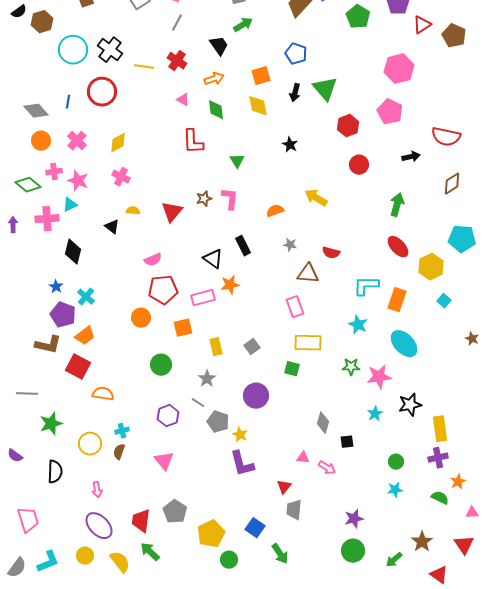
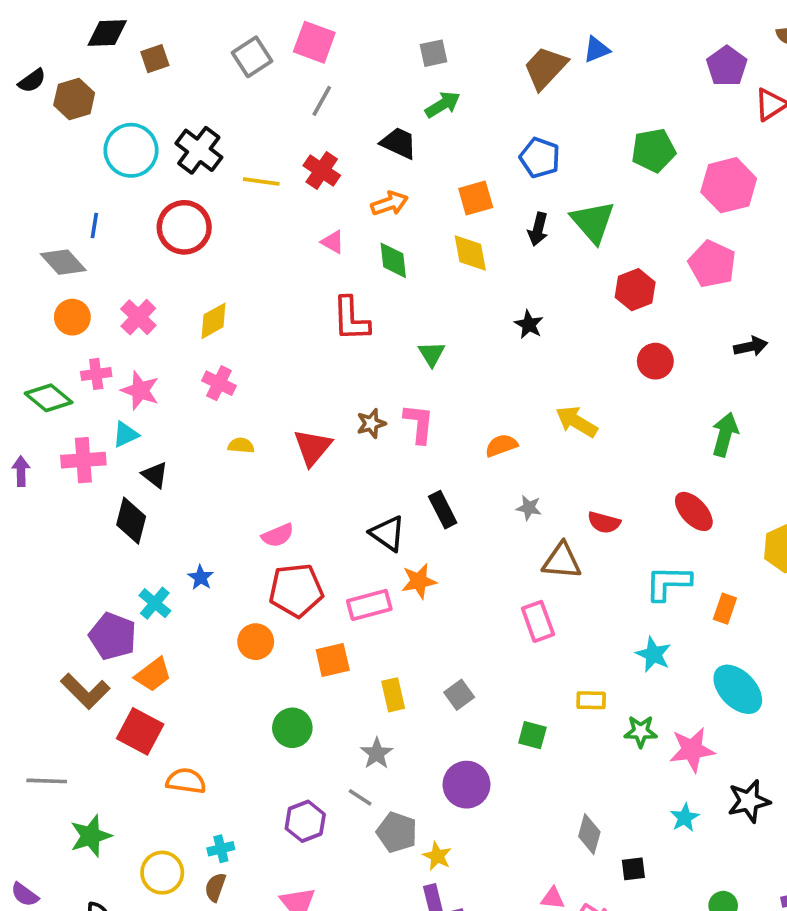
green pentagon: (358, 17) -> (653, 150), moved, turned 30
black trapezoid: (219, 46) -> (399, 143), turned -30
blue line: (68, 102) -> (94, 225), moved
black triangle: (112, 227) -> (155, 475), moved
red ellipse: (398, 247) -> (694, 511), moved
blue star: (56, 287) -> (201, 577), moved
orange rectangle: (397, 300) -> (725, 609), size x0.7
yellow rectangle: (308, 343) -> (591, 700), moved, size x0.6
brown L-shape: (48, 345) -> (85, 691), turned 32

